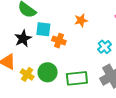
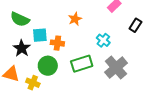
green circle: (48, 72) -> (48, 66), moved
green rectangle: (77, 78) -> (82, 64), moved

